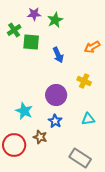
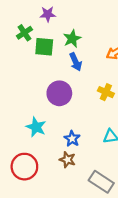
green star: (55, 20) -> (72, 39), moved
purple circle: (56, 95) -> (59, 93), moved
brown star: (40, 137) -> (67, 160), moved

